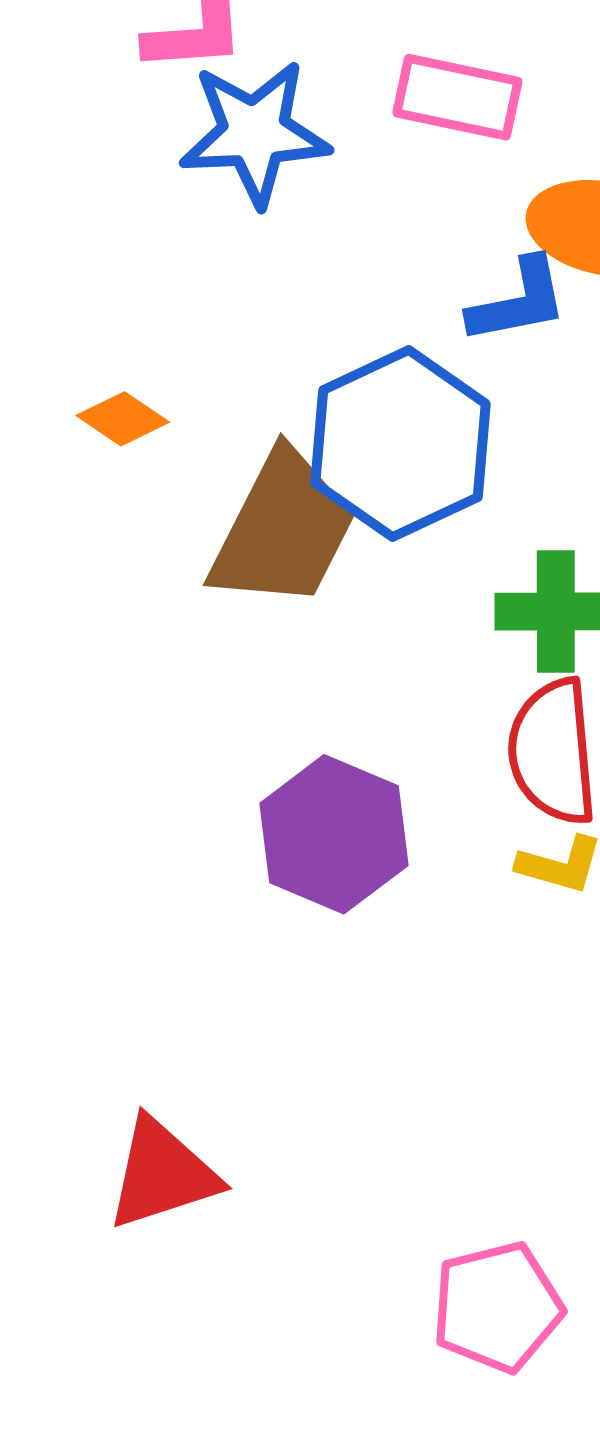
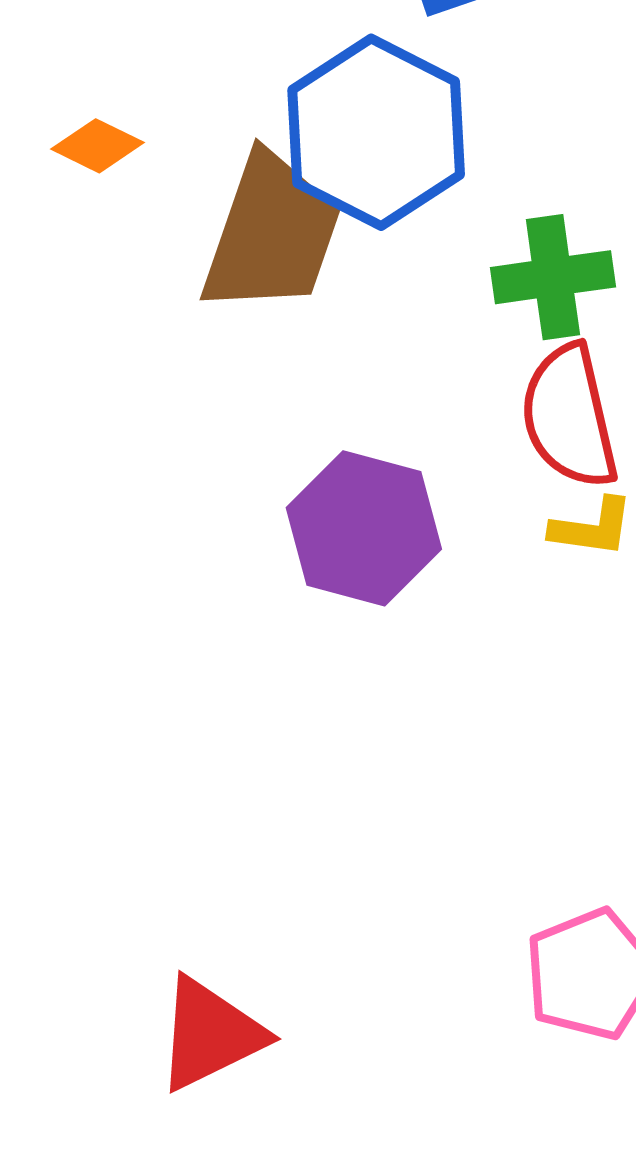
red triangle: (162, 1174) -> (210, 1034), moved

